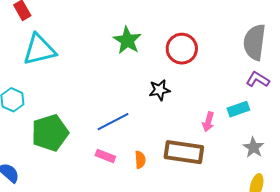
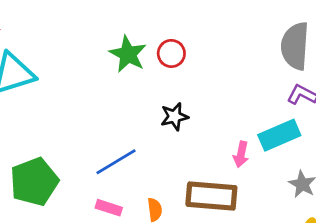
red circle: (182, 49) -> (171, 53), moved, size x0.7
cyan rectangle: (238, 109) -> (279, 135), size x1.4

